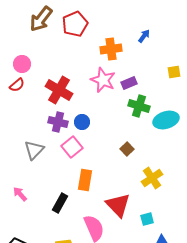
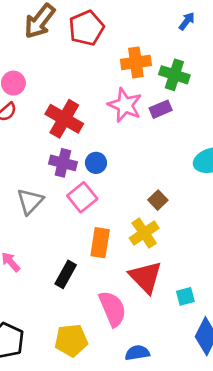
blue arrow: (144, 36) -> (187, 21), moved
green cross: (139, 106) -> (174, 75), moved
yellow cross: (152, 178) -> (144, 233), moved

